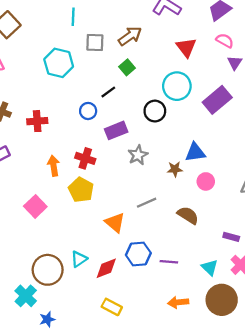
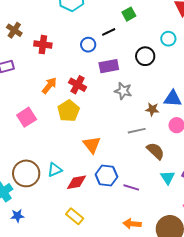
cyan circle: (177, 86) -> (168, 39), size x0.6
gray star: (138, 155) -> (123, 91), turned 30
orange arrow: (54, 166) -> (49, 86), turned 36
gray line: (147, 203) -> (137, 131), moved
cyan triangle: (210, 267) -> (168, 178), moved

